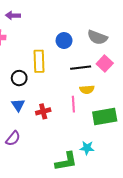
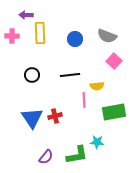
yellow rectangle: (39, 61) -> (40, 33), moved
black line: (81, 68) -> (70, 75), moved
blue triangle: (18, 105) -> (32, 118), moved, size x1.6
red cross: (43, 111) -> (55, 116), moved
purple semicircle: (13, 138) -> (46, 157), moved

